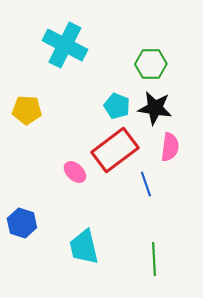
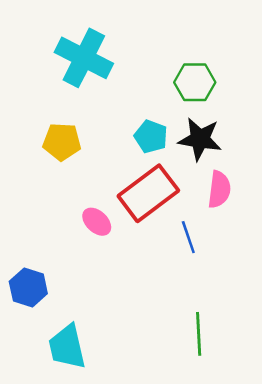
yellow pentagon: (27, 110) -> (62, 142), moved
cyan trapezoid: (84, 247) -> (67, 347), moved

